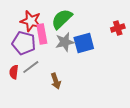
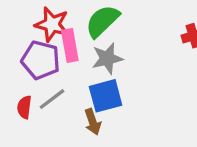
blue square: (84, 43) -> (106, 96), moved

